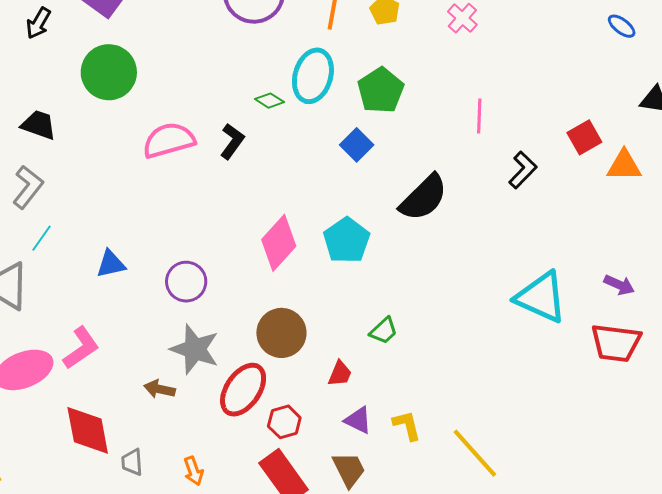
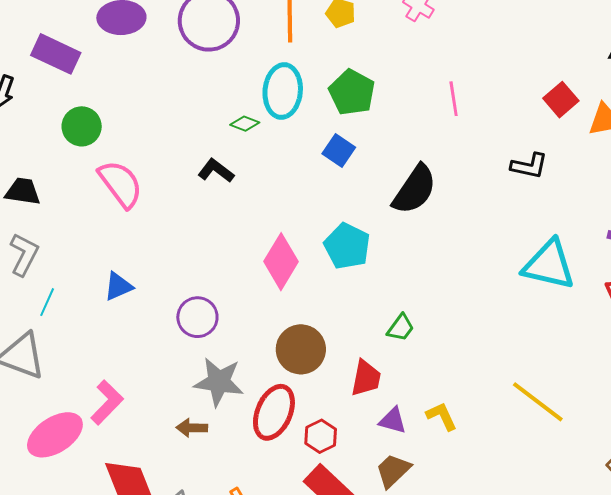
green circle: (109, 72) -> (82, 126), size x0.7
pink semicircle: (169, 140) -> (120, 184), moved, turned 80
black L-shape: (232, 141) -> (216, 171), turned -78
black L-shape: (523, 170) -> (529, 166), moved, turned 69
blue triangle: (111, 264) -> (118, 286), moved
red trapezoid: (340, 374) -> (366, 378), size x1.4
yellow line: (475, 453) -> (538, 402), moved
brown trapezoid: (349, 469) -> (393, 471), turned -96

